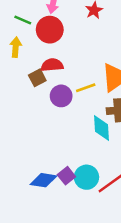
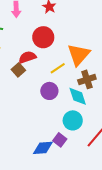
red circle: (50, 30) -> (43, 37), moved
purple circle: (61, 96) -> (49, 91), moved
cyan circle: (86, 177) -> (73, 120), moved

